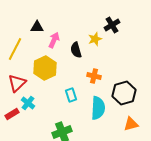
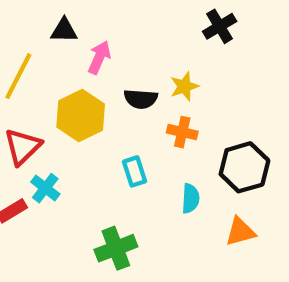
yellow star: (95, 39) -> (184, 86), moved
black semicircle: (76, 50) -> (141, 99), moved, turned -70
cyan semicircle: (98, 108) -> (191, 198), size x0.6
orange triangle: (131, 124) -> (240, 232), moved

